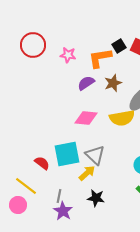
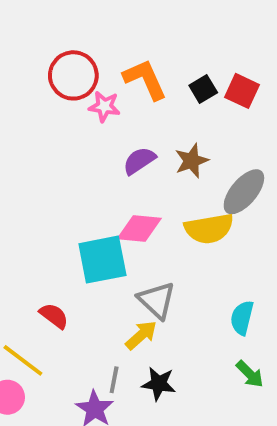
red circle: (33, 45) -> (73, 75), moved
orange L-shape: (100, 58) -> (145, 79), moved, turned 75
cyan square: (67, 154) -> (102, 260), moved
gray line: (59, 196) -> (114, 380), moved

